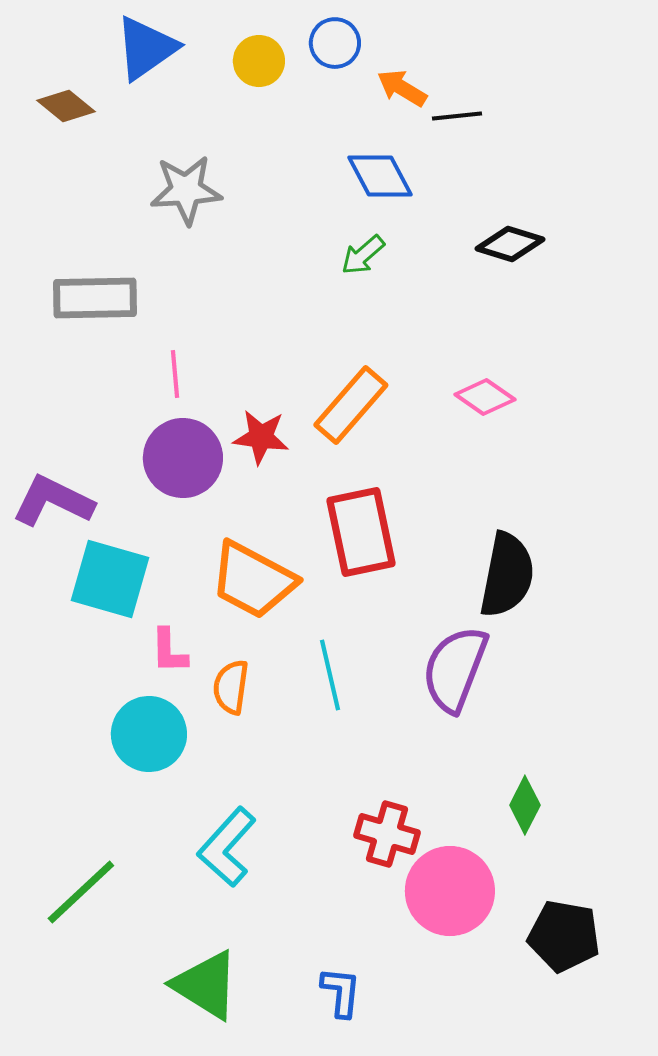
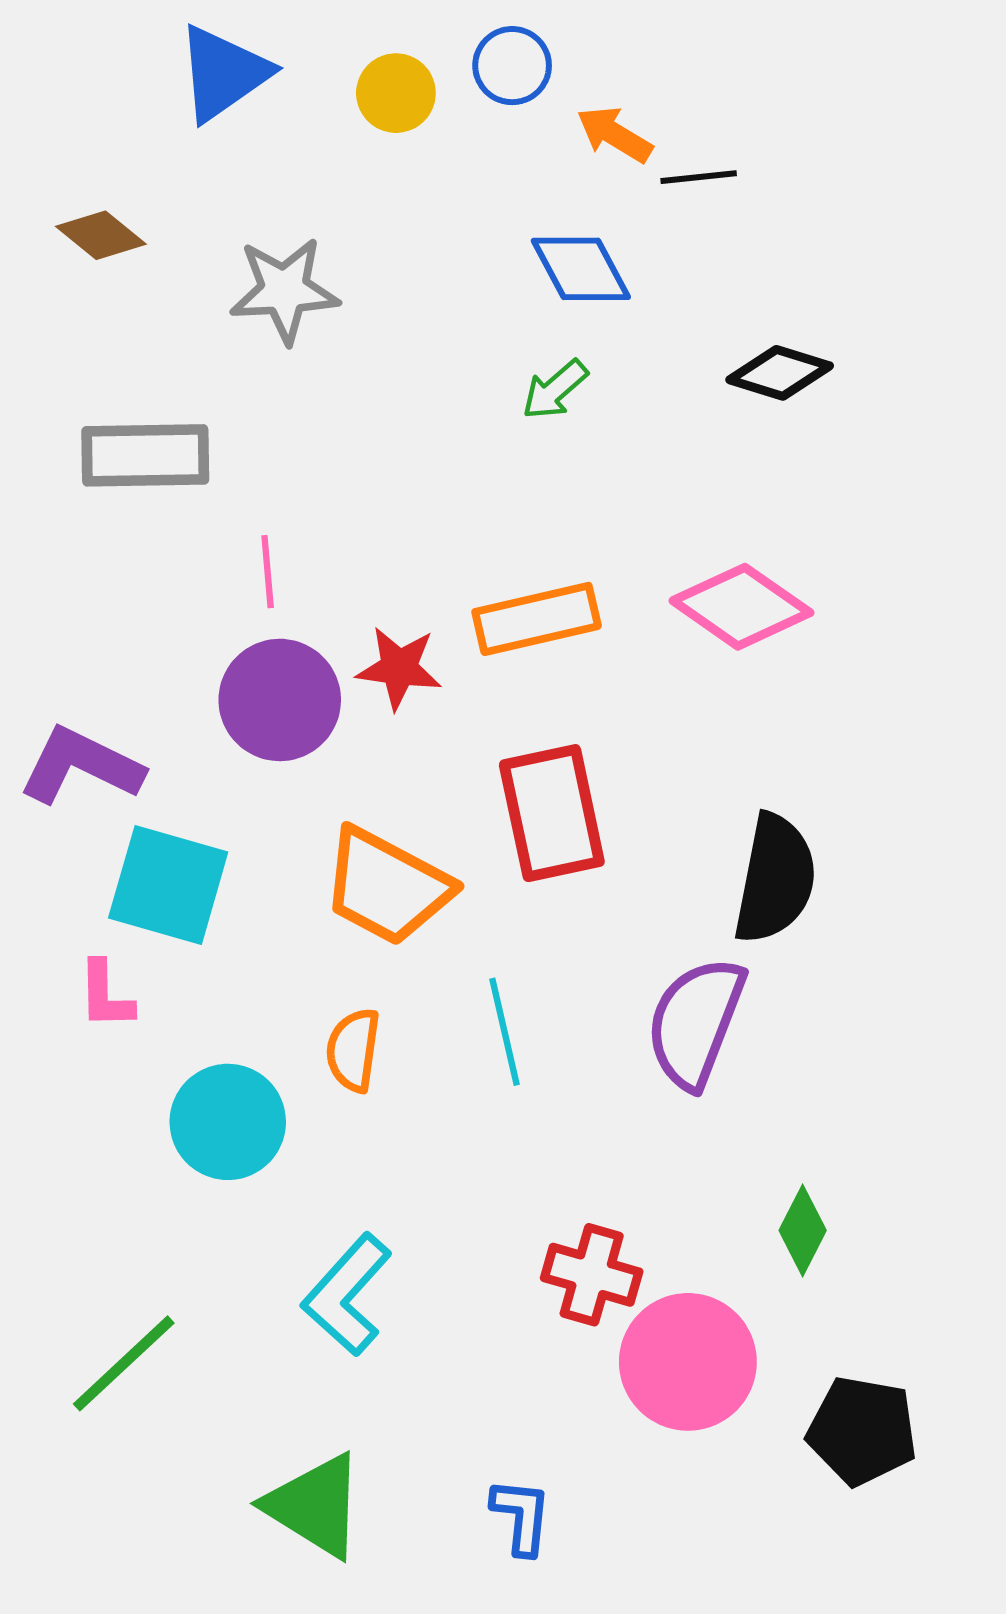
brown diamond: (66, 106) -> (101, 235), moved
pink diamond: (485, 397) -> (741, 607), size x1.5
orange rectangle: (351, 405) -> (537, 619), turned 36
pink L-shape: (169, 651) -> (105, 995), moved

